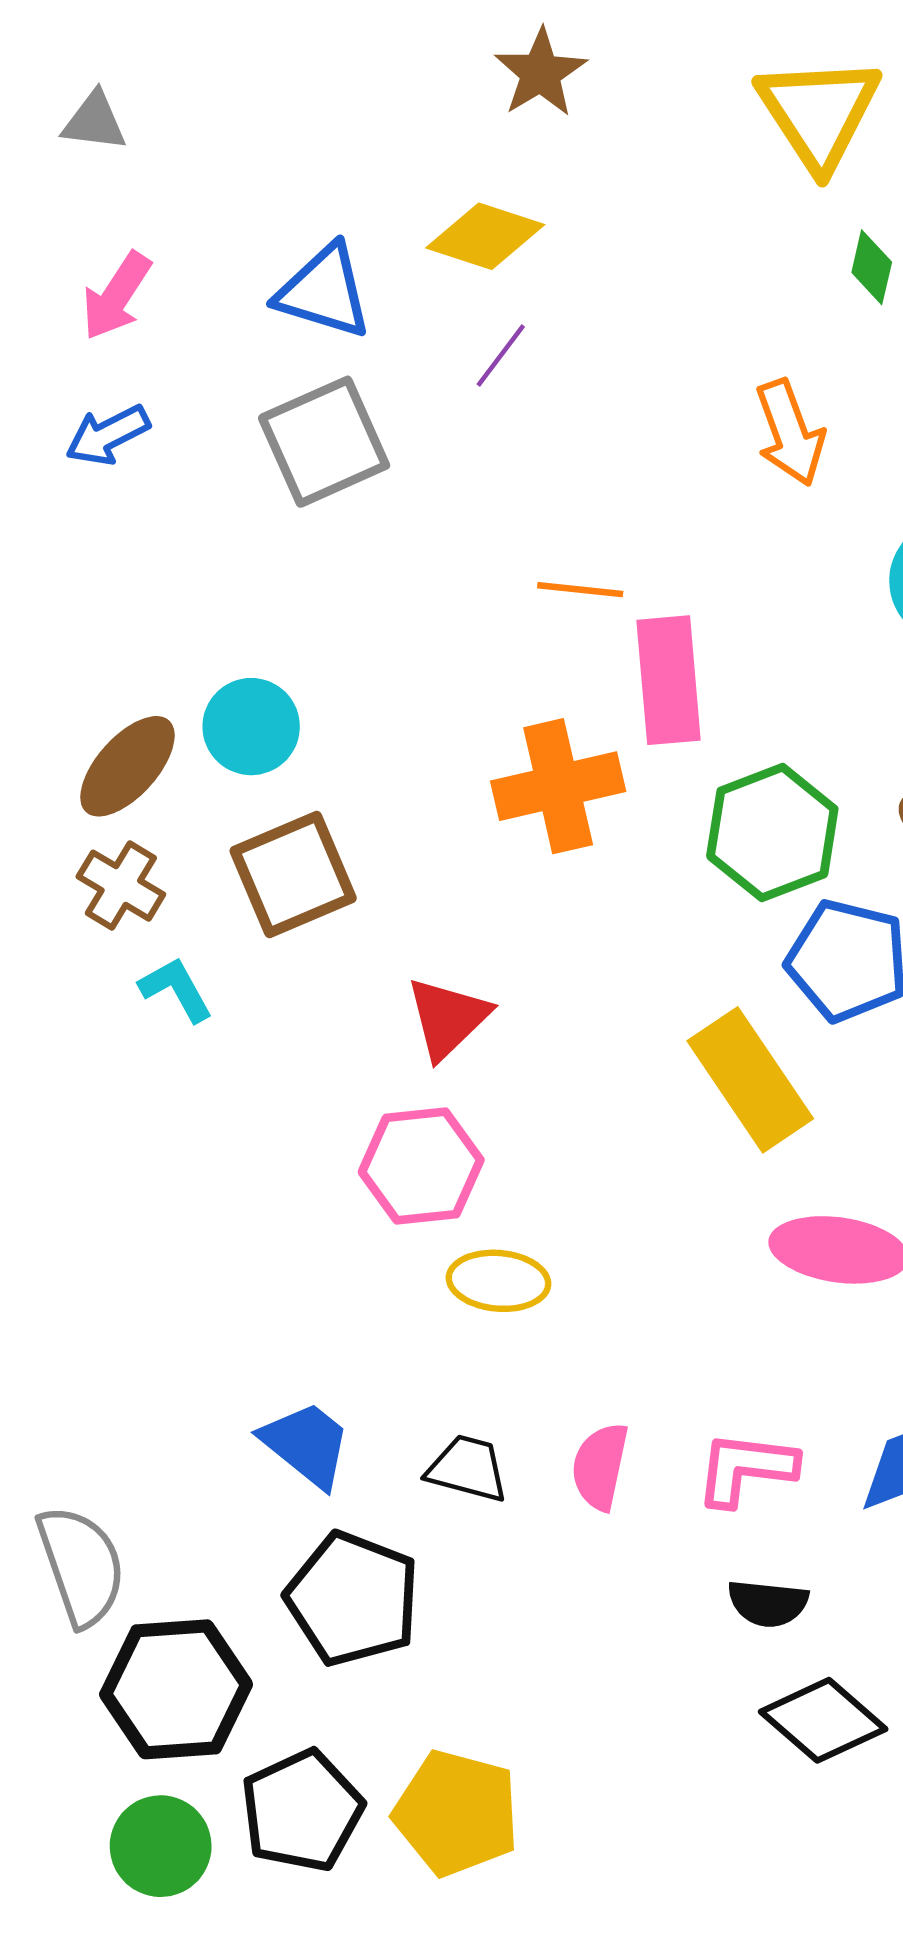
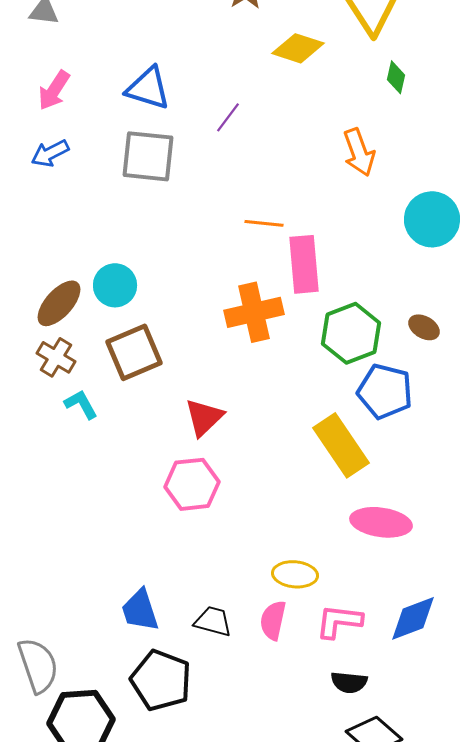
yellow diamond: (485, 236) -> (298, 48), moved
gray square: (324, 442) -> (148, 156), turned 30
yellow ellipse: (498, 1281) -> (295, 574), moved
blue trapezoid: (306, 1444) -> (140, 610), turned -147

